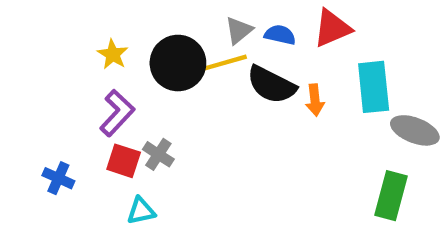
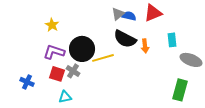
gray triangle: (239, 30) -> (118, 14), moved
black circle: (178, 63) -> (82, 49), moved
yellow line: (224, 63) -> (103, 58), moved
cyan rectangle: (374, 87) -> (172, 40), size x0.6
purple L-shape: (117, 113) -> (54, 52), turned -115

